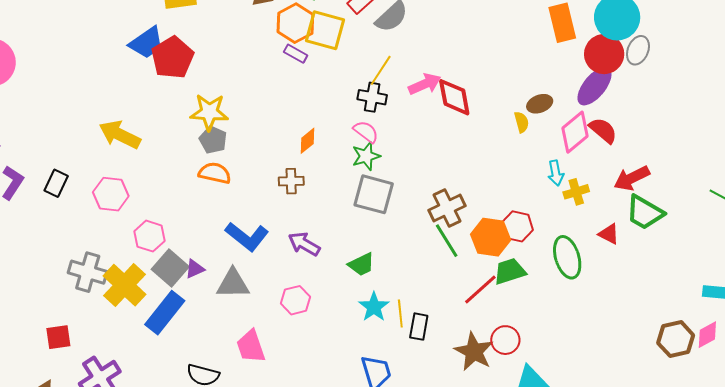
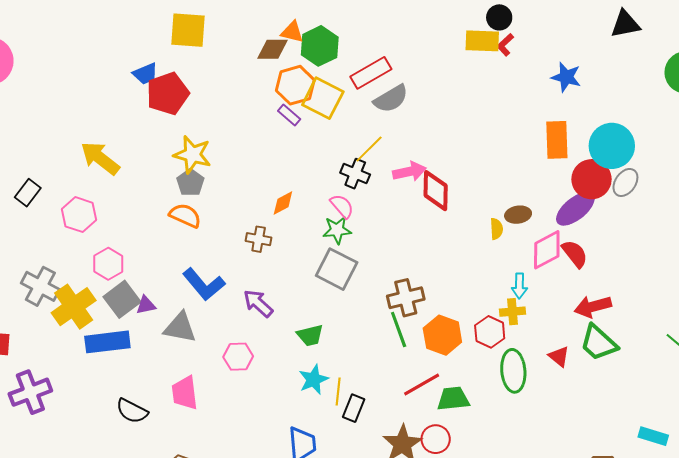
blue trapezoid: (147, 43) -> (145, 74), size x0.7
yellow cross: (576, 192) -> (512, 312), moved
red hexagon: (517, 226) -> (490, 332), moved
green trapezoid: (510, 271) -> (453, 399), moved
blue rectangle: (165, 313) -> (107, 342), turned 33

